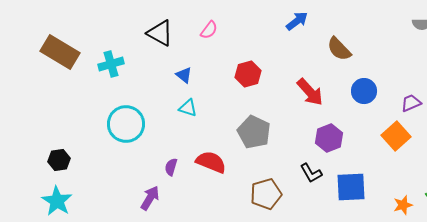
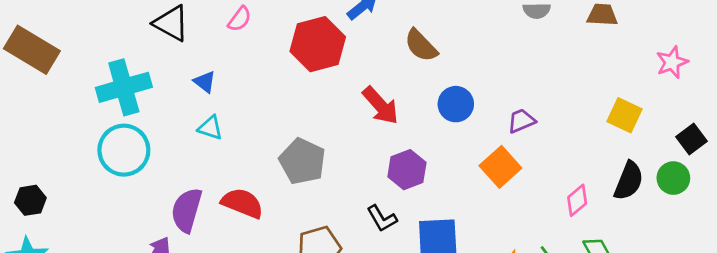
cyan cross: (111, 64) -> (124, 87), moved, size x1.5
red hexagon: (248, 74) -> (318, 44), moved, size x1.5
purple semicircle: (171, 167) -> (187, 210), size x1.8

